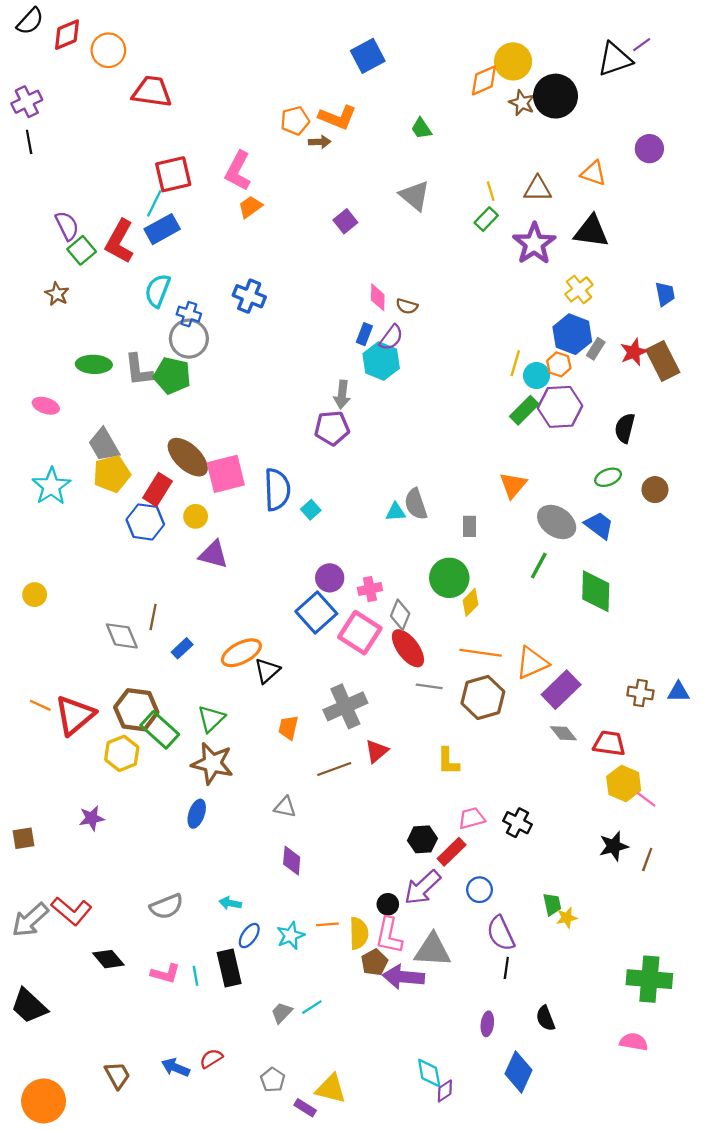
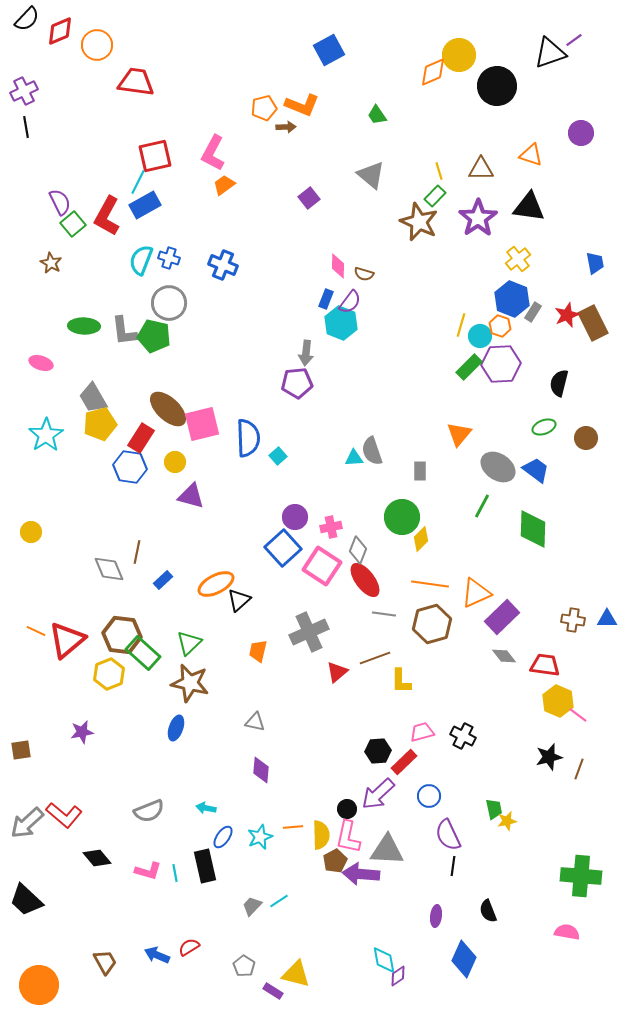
brown star: (522, 103) -> (419, 222), moved, size x1.6
blue cross: (189, 314) -> (169, 258), moved
brown line: (334, 769) -> (375, 658), moved

